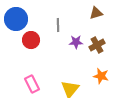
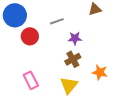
gray line: (58, 25) -> (57, 21), turned 72
brown cross: (97, 45) -> (73, 59), moved

